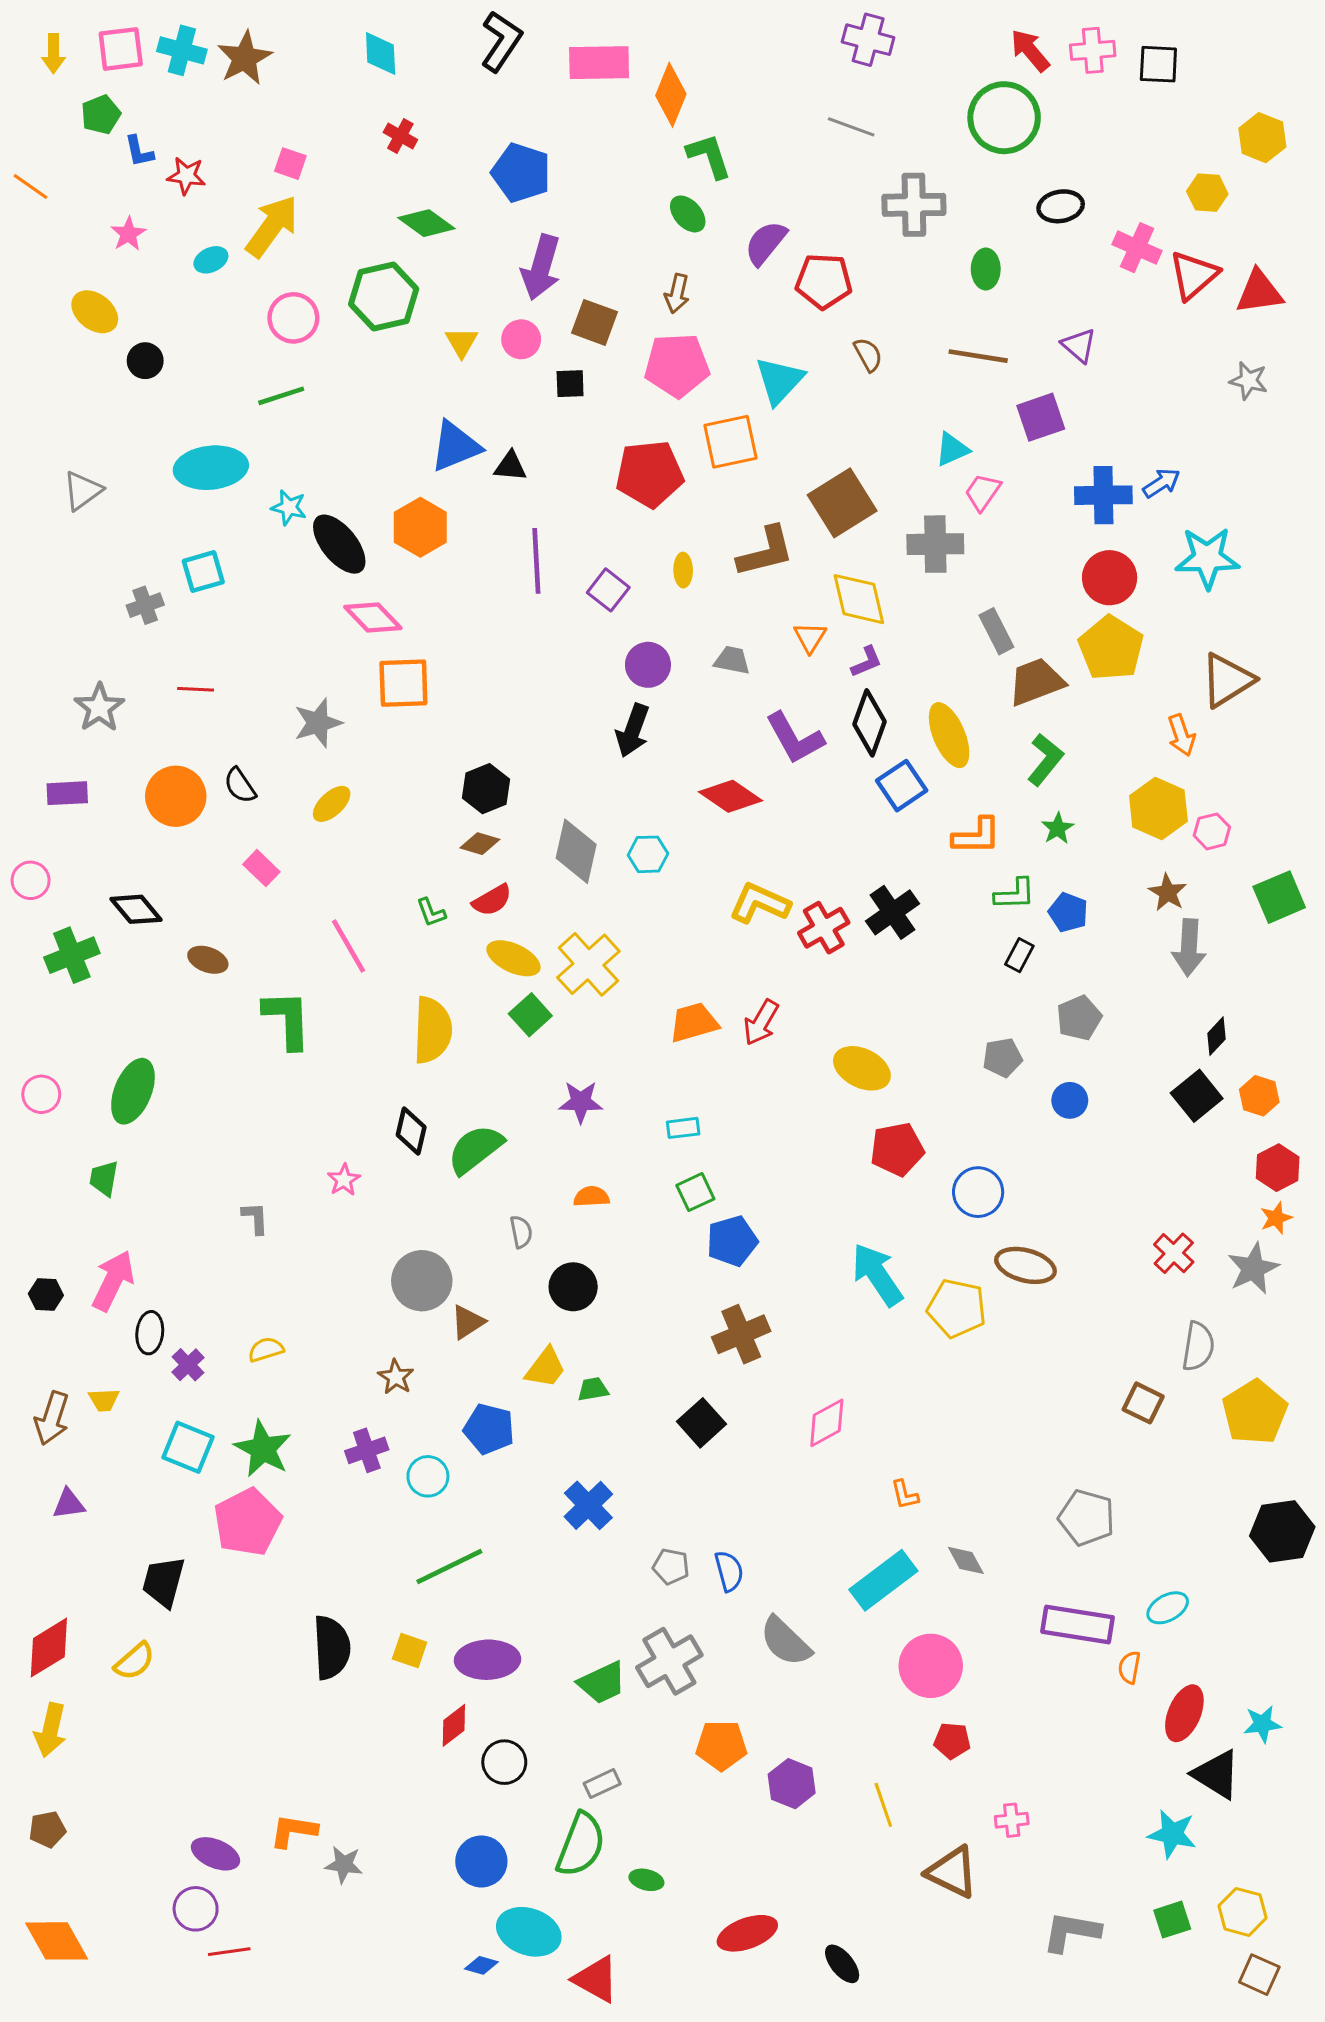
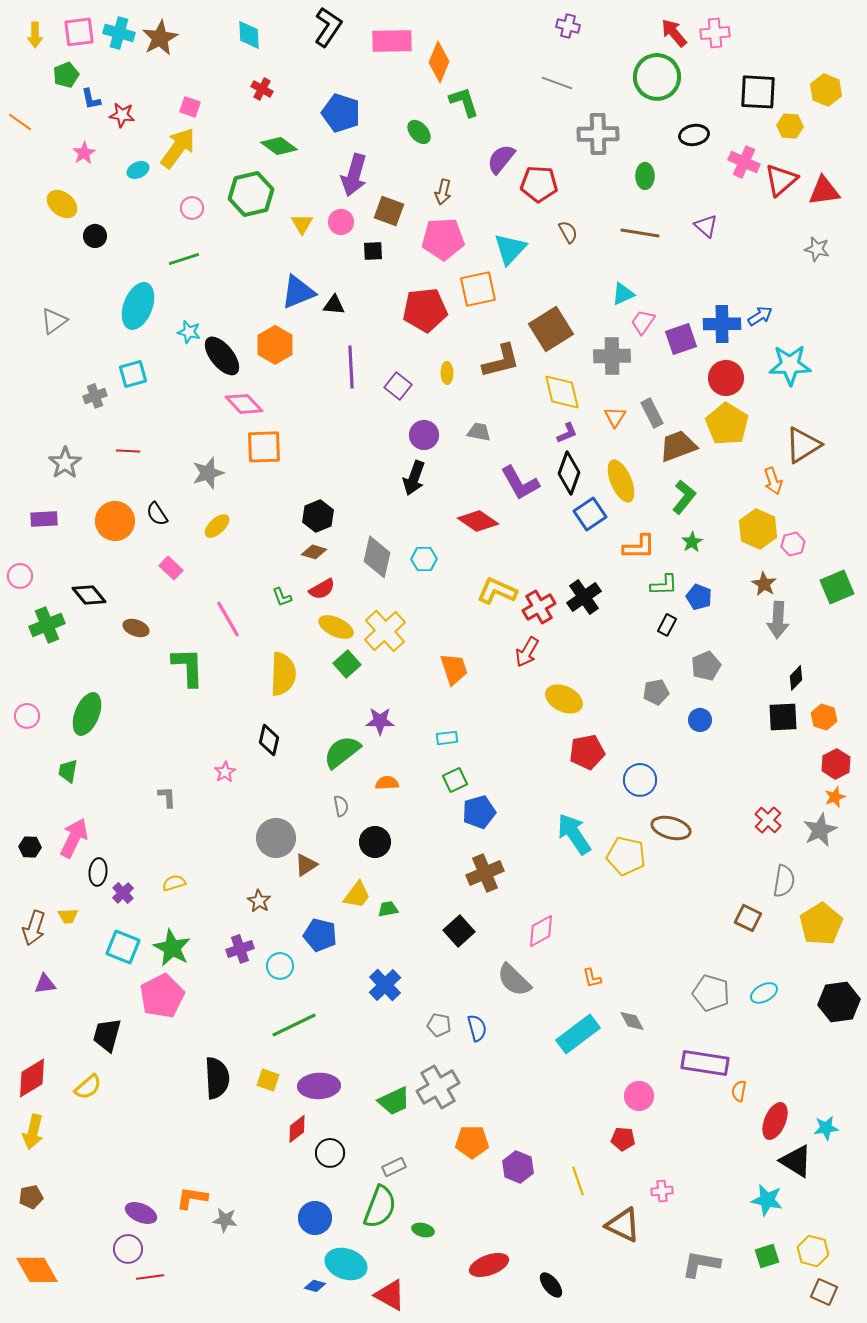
purple cross: (868, 40) -> (568, 26), size x0.7
black square: (1158, 64) -> (758, 92), moved, size x1.4
green ellipse: (688, 214) -> (419, 132), moved
pink circle: (293, 318) -> (192, 208), size x0.7
purple square: (1041, 417) -> (681, 339), moved
cyan ellipse: (211, 468) -> (138, 306), turned -63
orange triangle: (810, 637) -> (615, 417), moved
orange trapezoid: (694, 1022) -> (454, 669), turned 88
red arrow: (761, 1022) -> (527, 652), moved
black square: (1197, 1096) -> (783, 717), turned 36
green semicircle: (475, 1149) -> (342, 752), moved
cyan ellipse: (1168, 1608) -> (764, 993), moved
gray semicircle: (786, 1641) -> (514, 980), moved
pink circle: (931, 1666) -> (639, 1096), moved, size x0.7

